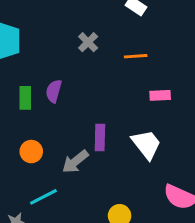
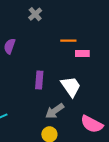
orange line: (136, 56) -> (68, 41), moved
gray arrow: (75, 162) -> (55, 111), moved

